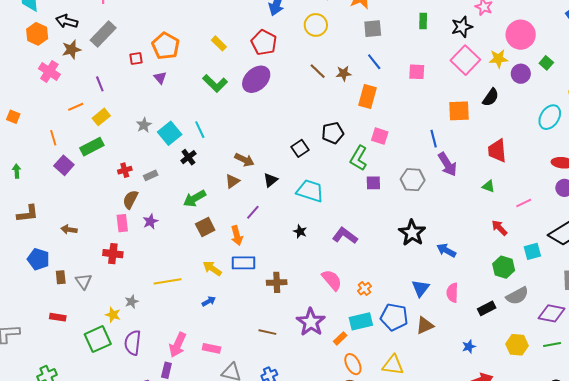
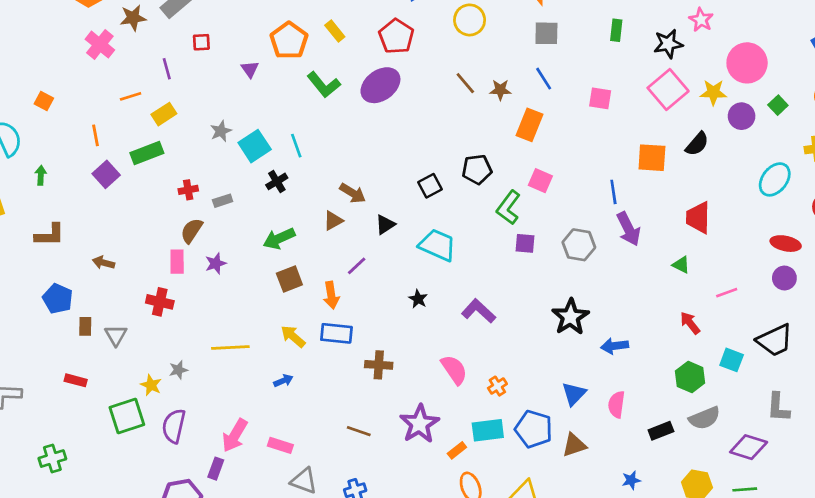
orange pentagon: (166, 46) -> (289, 41), moved
red square: (136, 59) -> (201, 42), moved
blue arrow: (446, 250) -> (615, 346), turned -42
cyan square: (532, 251) -> (732, 360), turned 30

